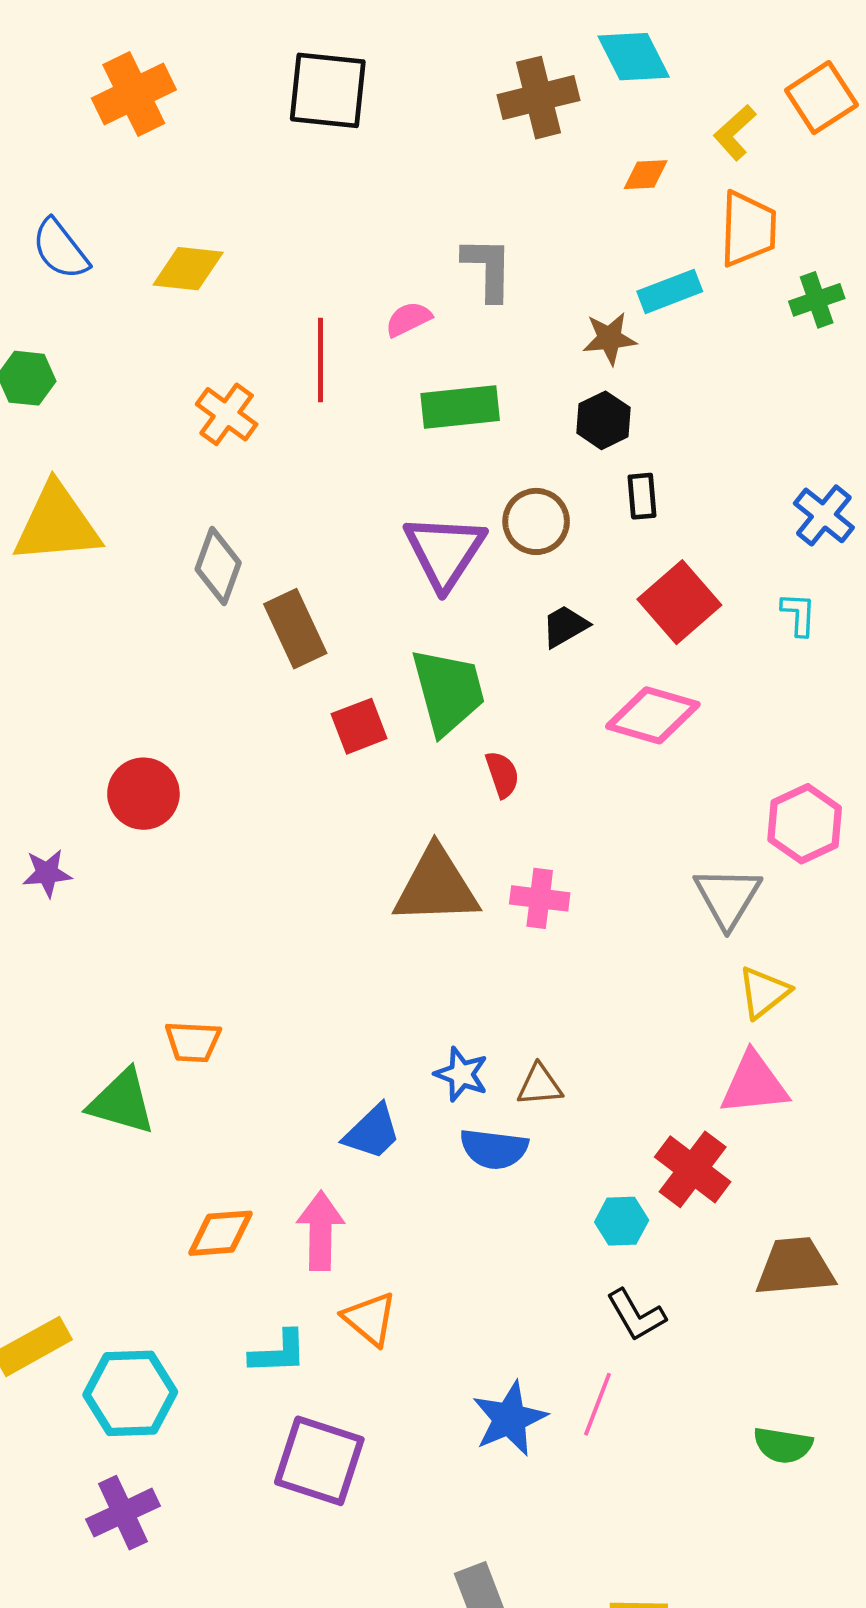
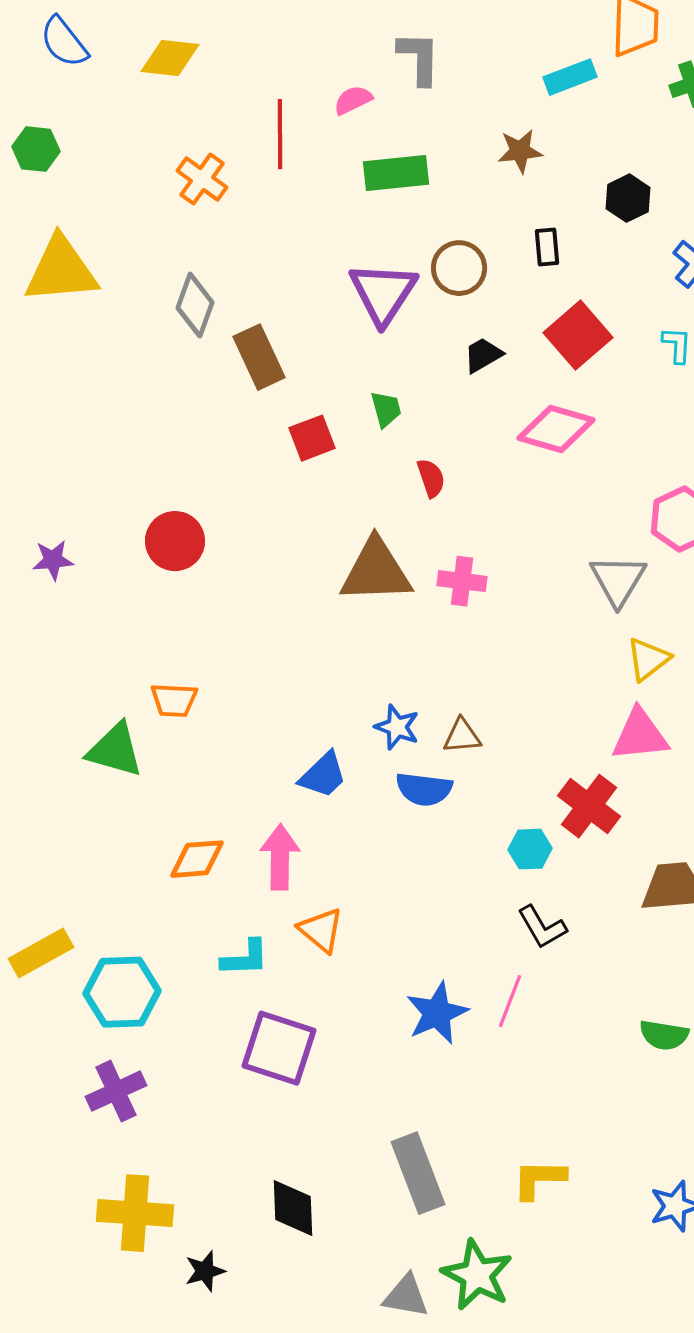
brown star: (610, 338) -> (520, 151), moved
black hexagon: (604, 420) -> (628, 198), moved
green trapezoid: (448, 691) -> (386, 409), size x0.5
red circle: (143, 794) -> (175, 541), moved

